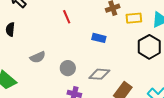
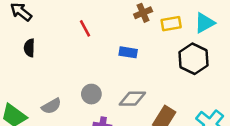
black semicircle: (10, 29) -> (29, 48), moved
gray semicircle: (38, 57) -> (51, 106), moved

